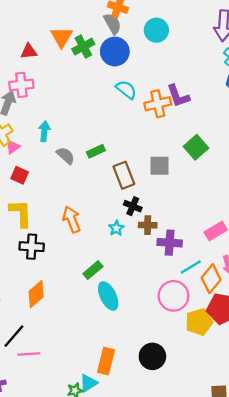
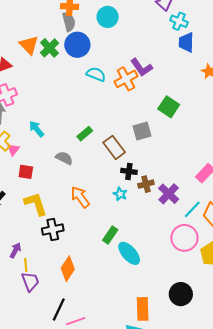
gray semicircle: (112, 24) -> (69, 22), turned 30
cyan arrow: (44, 131) -> (36, 129), turned -30
gray semicircle: (66, 156) -> (64, 158), moved
purple cross: (170, 243) -> (169, 194), turned -35

